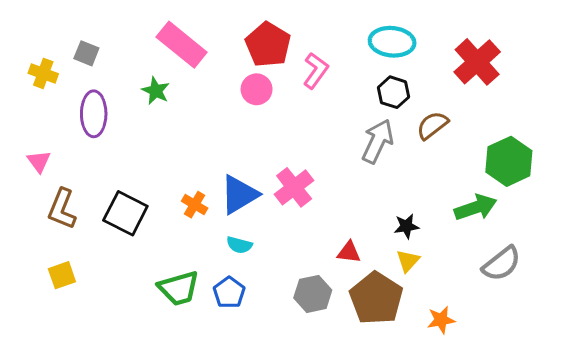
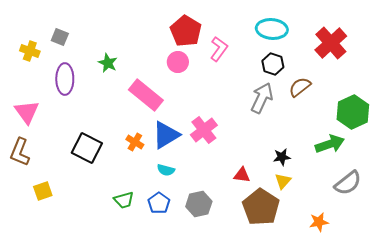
pink rectangle: (182, 45) -> (146, 95), moved
pink triangle: (39, 161) -> (27, 112), size x1.5
brown L-shape: (62, 209) -> (20, 152), moved
green trapezoid: (179, 288) -> (124, 200), size x0.7
gray hexagon: (313, 294) -> (199, 204), moved
orange star: (441, 320) -> (319, 222), moved

